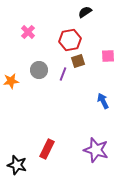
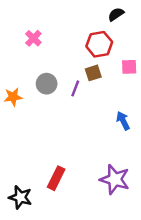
black semicircle: (85, 12) -> (116, 14), moved
red hexagon: (70, 40) -> (99, 44), moved

